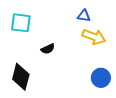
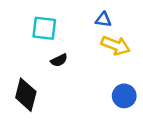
cyan square: (21, 23) -> (44, 28), moved

